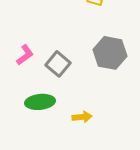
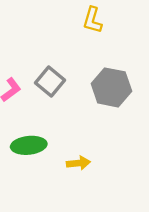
gray square: (58, 64) -> (50, 82), moved

